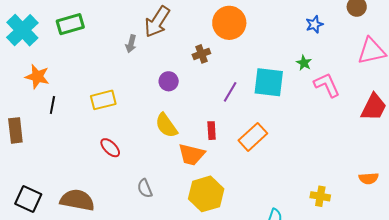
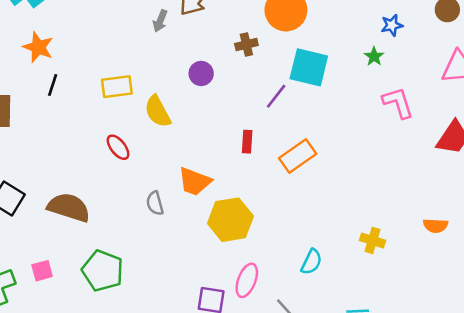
green star: (304, 63) -> (374, 56), moved
cyan square: (269, 82) -> (309, 67), moved
yellow semicircle: (166, 125) -> (158, 111), moved
orange trapezoid: (192, 154) -> (195, 181), moved

